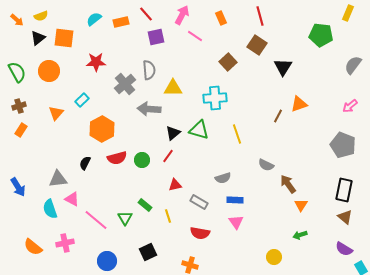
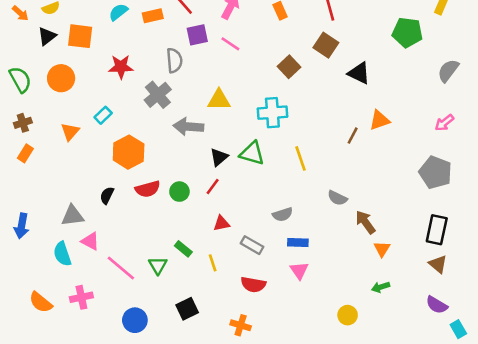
pink line: (195, 36) -> (230, 44), moved
black triangle: (283, 67) -> (359, 73), turned -36
gray semicircle: (149, 70) -> (174, 60), moved
blue arrow: (18, 187) -> (22, 226), turned 42

